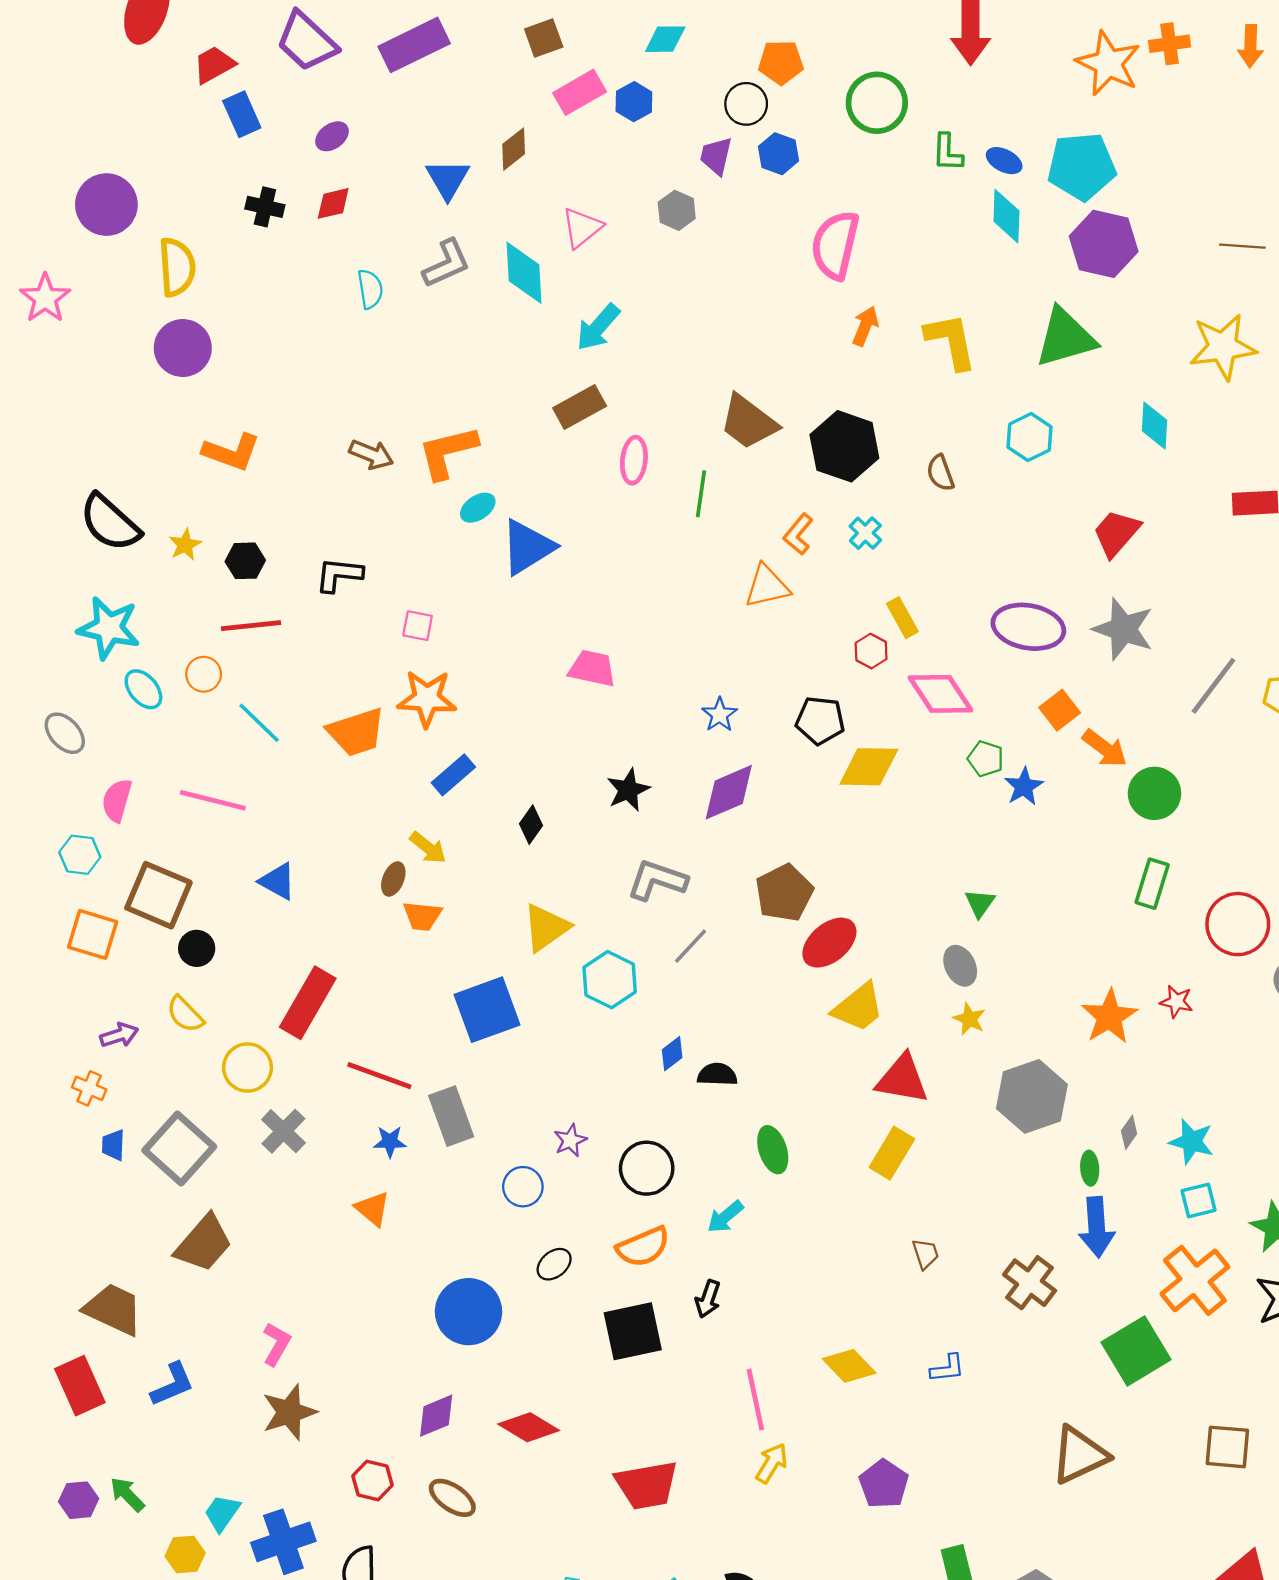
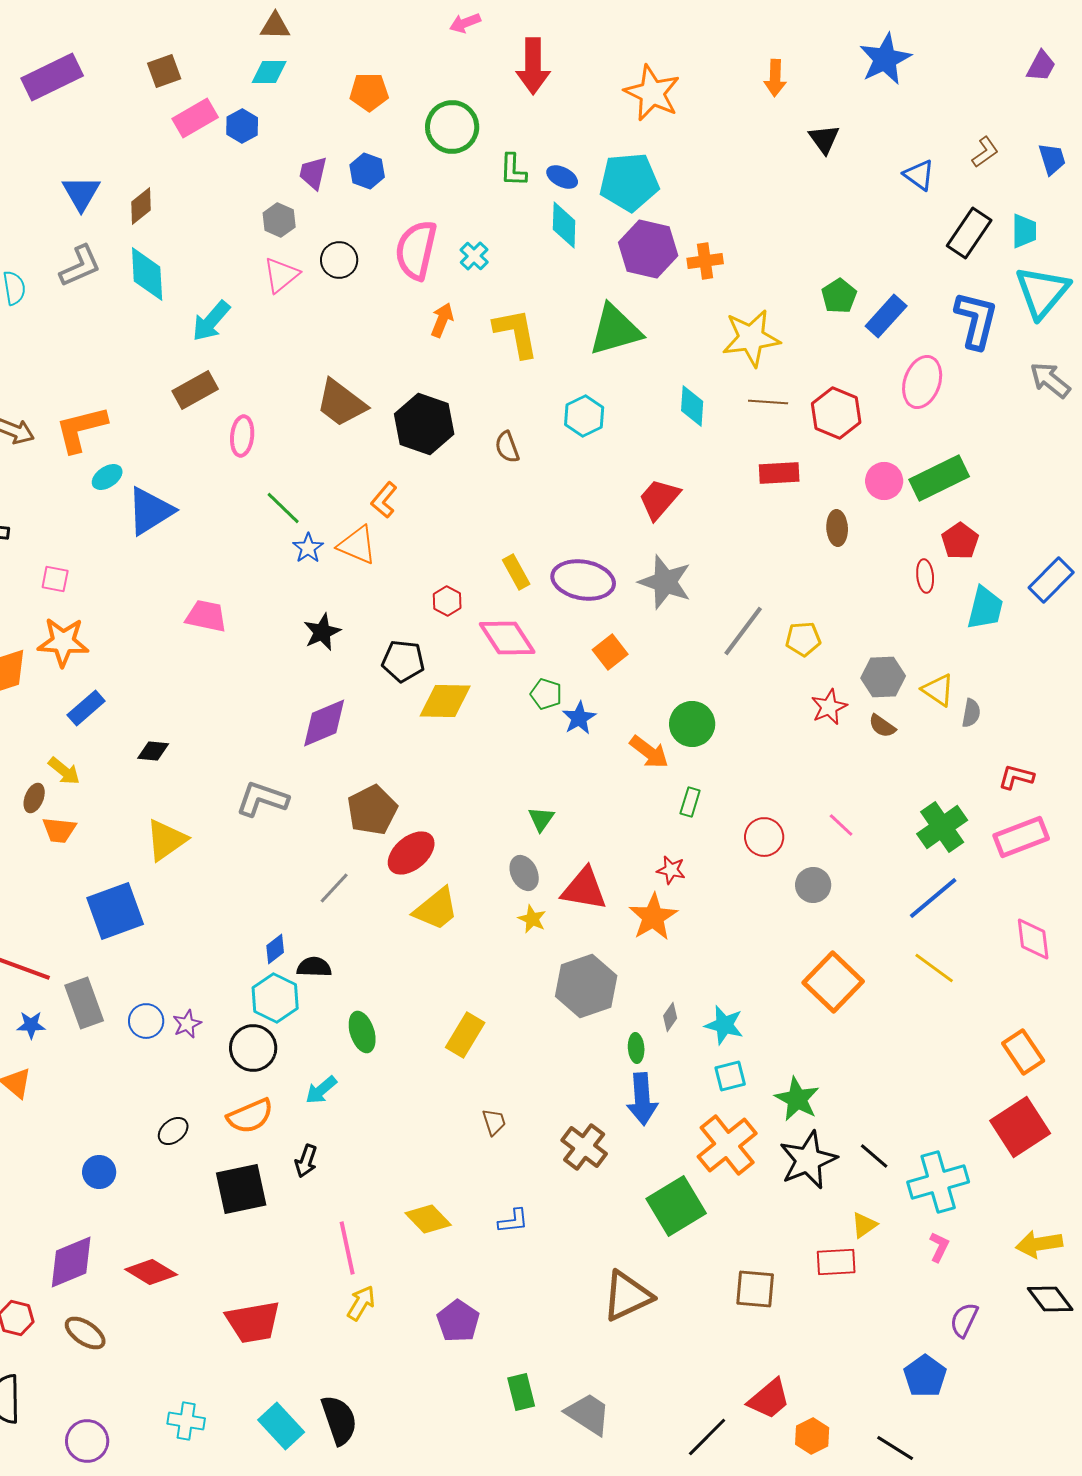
orange cross: (1170, 44) -> (705, 261), moved
black circle: (746, 104) -> (339, 260), moved
brown diamond: (514, 149) -> (141, 206), moved
pink triangle: (582, 228) -> (281, 275), moved
brown line: (1242, 246) -> (768, 402), moved
green line: (701, 494) -> (283, 508), moved, turned -54
cyan cross: (865, 533) -> (474, 256), moved
orange triangle: (767, 586) -> (357, 545), turned 36
yellow rectangle: (902, 618) -> (516, 572), moved
blue star: (720, 715) -> (308, 548), moved
orange arrow: (1105, 748) -> (649, 752), moved
black star: (628, 790) -> (322, 632), moved
black diamond: (531, 825) -> (153, 751), turned 60
green rectangle: (1152, 884) -> (690, 802), size x0.7
red circle: (1238, 924) -> (764, 837), size x0.7
gray line: (691, 946) -> (334, 888), moved
cyan hexagon: (610, 980) -> (275, 998), moved
red star: (1176, 1002) -> (671, 870), moved
red triangle: (902, 1079) -> (584, 889), moved
blue circle: (523, 1187) -> (146, 1021), moved
blue circle: (469, 1312) -> (99, 1172), size x0.6
purple diamond: (436, 1416) -> (71, 1262), size x1.4

